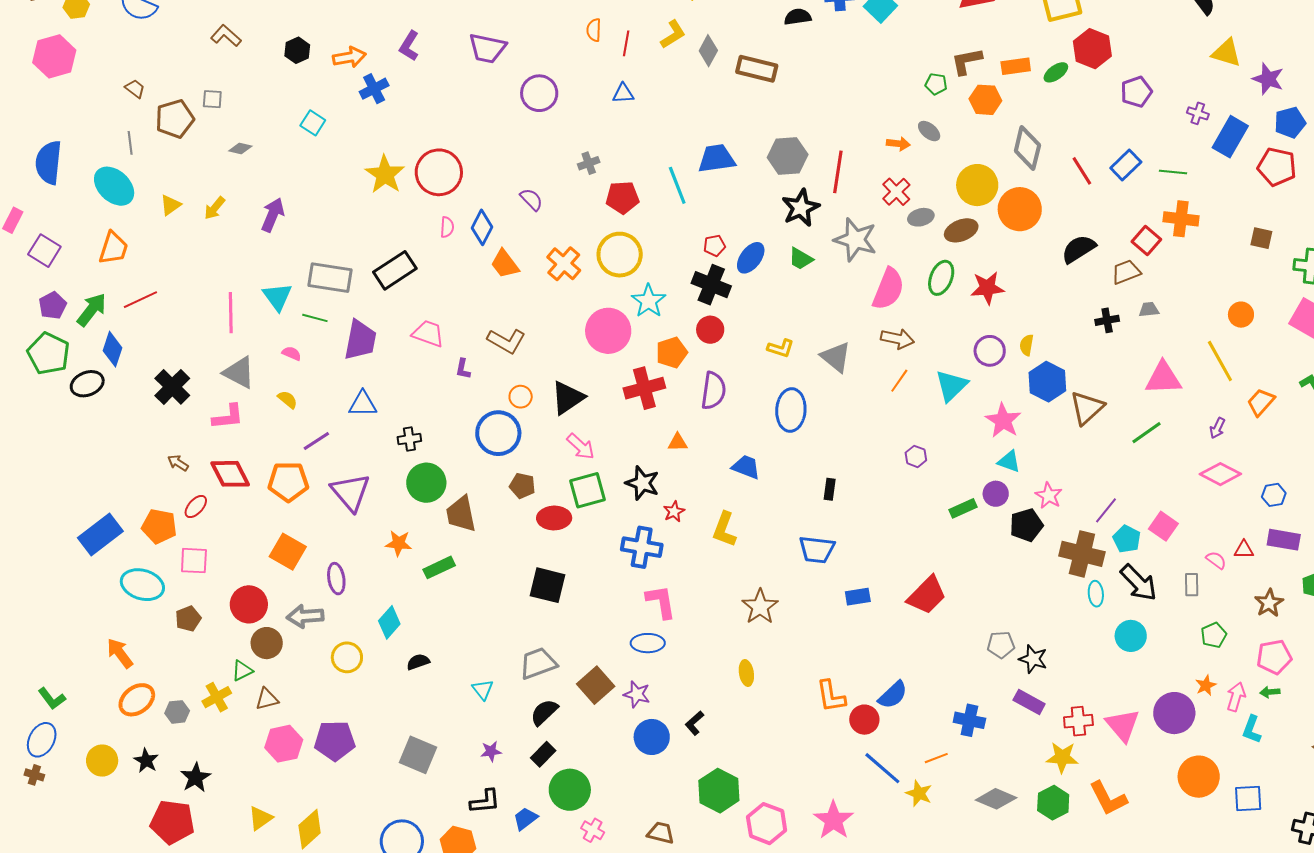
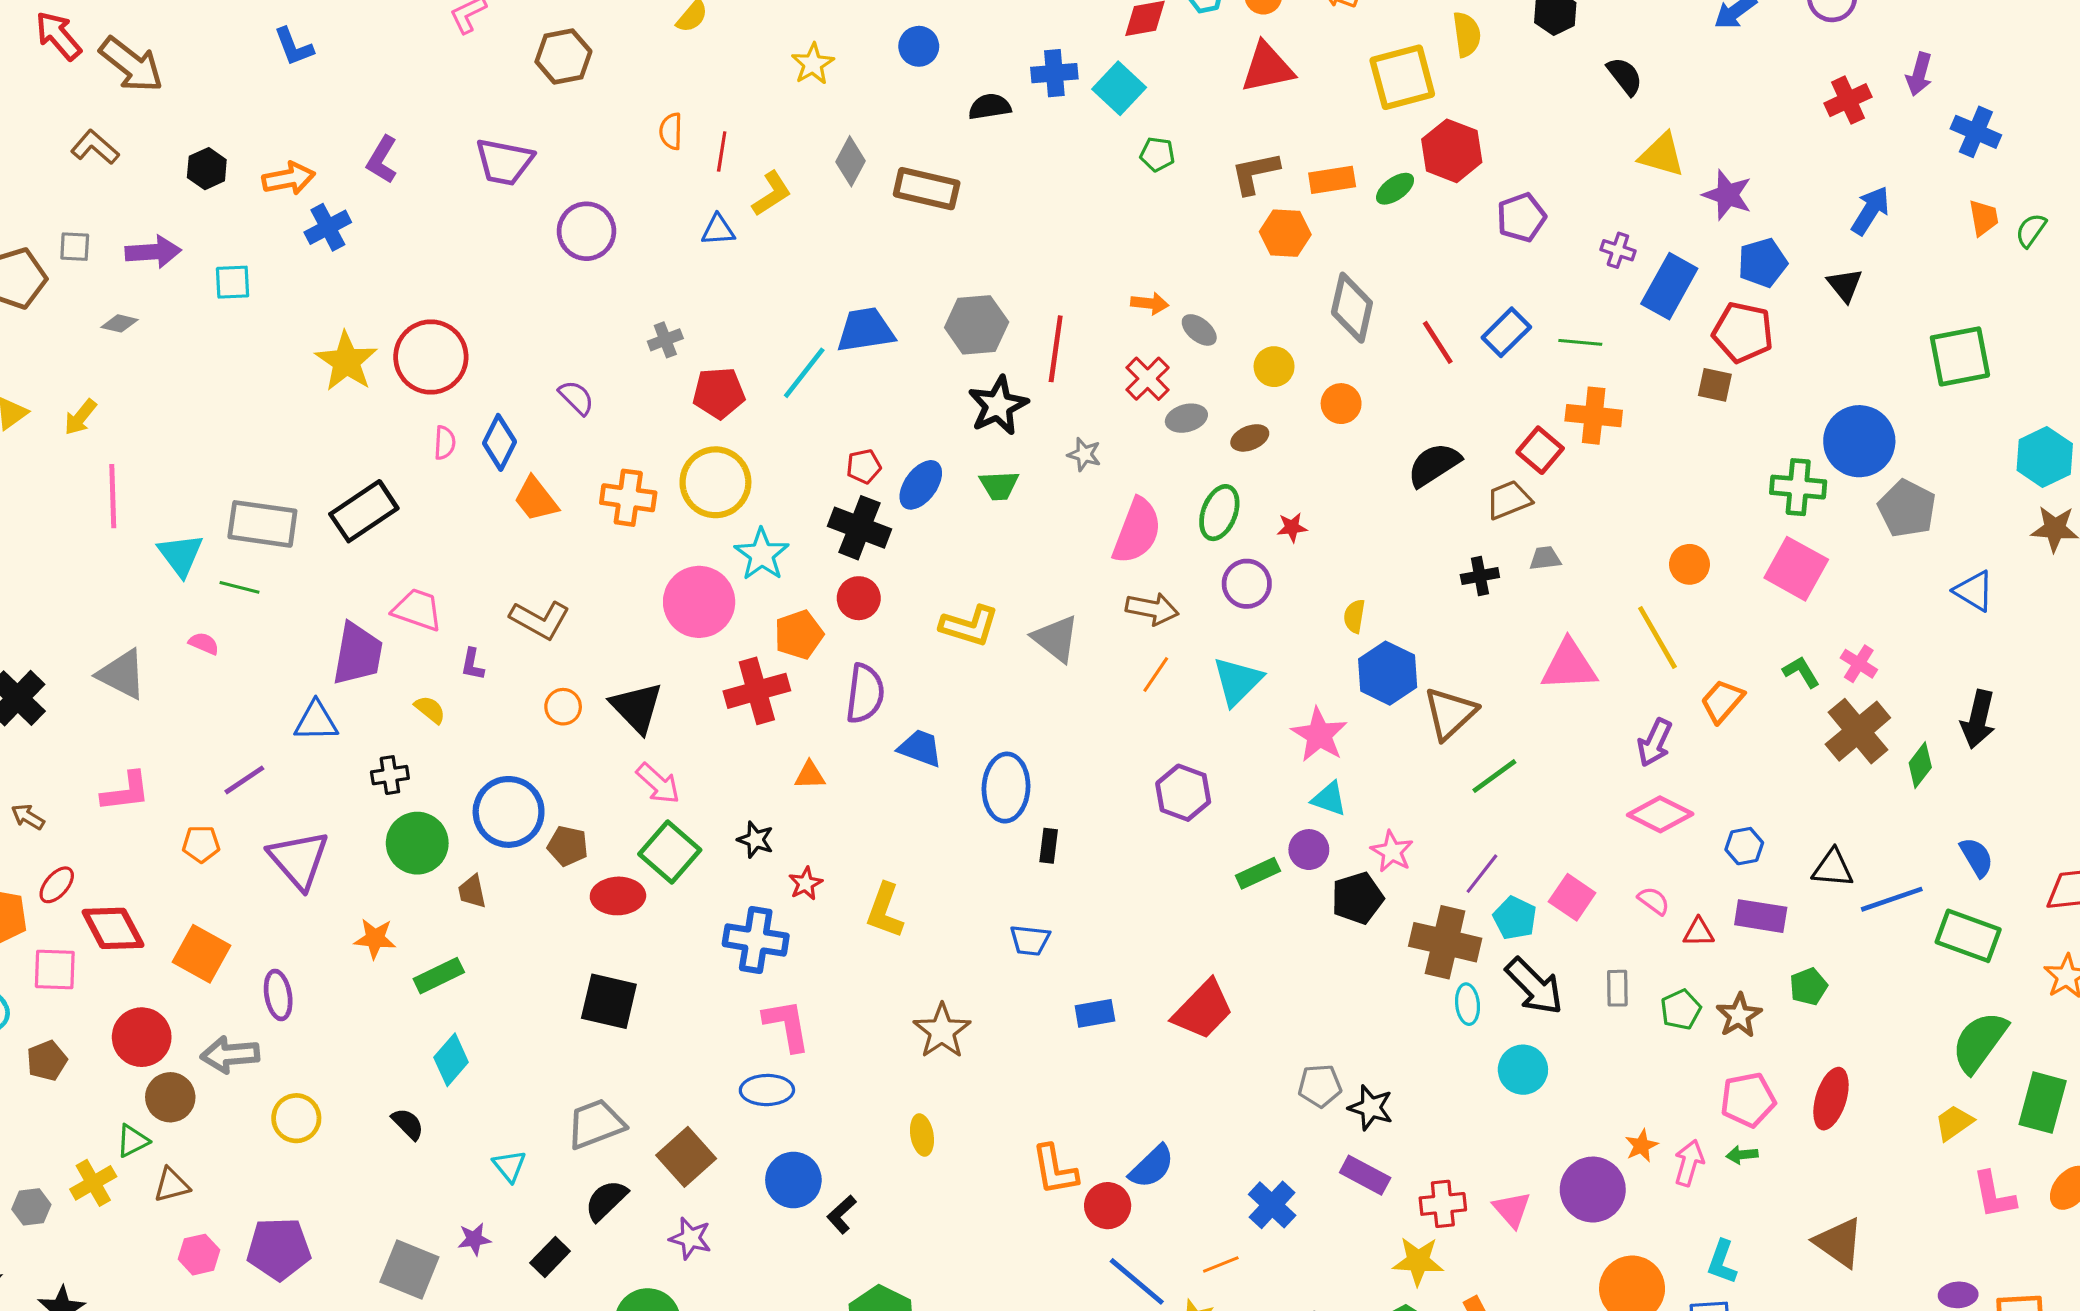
yellow L-shape: (673, 34) -> (772, 194), moved
green pentagon: (936, 84) -> (1157, 154), moved
cyan square: (313, 123) -> (233, 282), turned -35
gray ellipse: (929, 131) -> (1199, 330), moved
cyan line: (677, 185) -> (804, 373), turned 60
yellow circle: (977, 185) -> (1274, 367), size x0.6
orange circle: (1020, 209) -> (1341, 404), size x0.6
purple arrow: (273, 215) -> (153, 252), moved, turned 64
brown ellipse: (961, 230) -> (1250, 438), size x0.7
brown square: (1261, 238) -> (1715, 385), moved
gray star: (855, 240) -> (1084, 454), size x0.5
green trapezoid: (801, 259) -> (999, 485), turned -32
orange cross: (564, 264) -> (628, 498), turned -32
red star: (987, 288) -> (1292, 527), size x0.6
pink line: (231, 313) -> (113, 496), moved
purple trapezoid: (360, 340) -> (358, 654), moved
yellow L-shape: (781, 348) -> (969, 626), size x1.4
purple circle: (990, 351) -> (1247, 584), moved
black triangle: (568, 398) -> (637, 707), turned -39
yellow semicircle: (288, 400) -> (430, 710), moved
blue ellipse: (791, 410) -> (1006, 788), moved
pink L-shape: (228, 417) -> (126, 792), moved
purple arrow: (1217, 428) -> (1655, 743), size x1.4
blue circle: (498, 433) -> (509, 812), moved
green line: (1146, 433) -> (1494, 776), moved
purple hexagon: (916, 456) -> (1183, 793), size x1.6
blue trapezoid: (746, 467) -> (920, 748), moved
red diamond: (230, 474) -> (113, 928), moved
orange pentagon: (288, 482) -> (201, 844), size x0.6
black star: (642, 483) -> (755, 840), size x0.7
green square: (588, 490) -> (670, 852), turned -33
brown trapezoid: (461, 514) -> (472, 891), size x0.6
blue trapezoid: (817, 549) -> (1030, 940), size x0.7
pink semicircle: (1216, 560) -> (1654, 901), moved
cyan diamond: (389, 622) -> (451, 1060), moved
green pentagon: (1214, 635) -> (1681, 1010), moved
black semicircle: (418, 662) -> (408, 1124), turned 65
purple star: (637, 694) -> (690, 1238), moved
blue cross: (969, 720) -> (1272, 1205), turned 32
pink triangle: (1123, 725) -> (1512, 1209), size x0.7
cyan L-shape: (1252, 729) -> (1722, 1262), moved
blue circle: (652, 737) -> (793, 1180), moved
pink hexagon: (284, 744) -> (199, 1255), size x0.7
purple star: (491, 751) -> (474, 1239), moved
black rectangle: (543, 754) -> (550, 1257), moved

